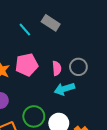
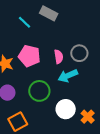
pink pentagon: (27, 65) -> (29, 56), turned 30
green circle: (34, 116) -> (39, 91), moved

